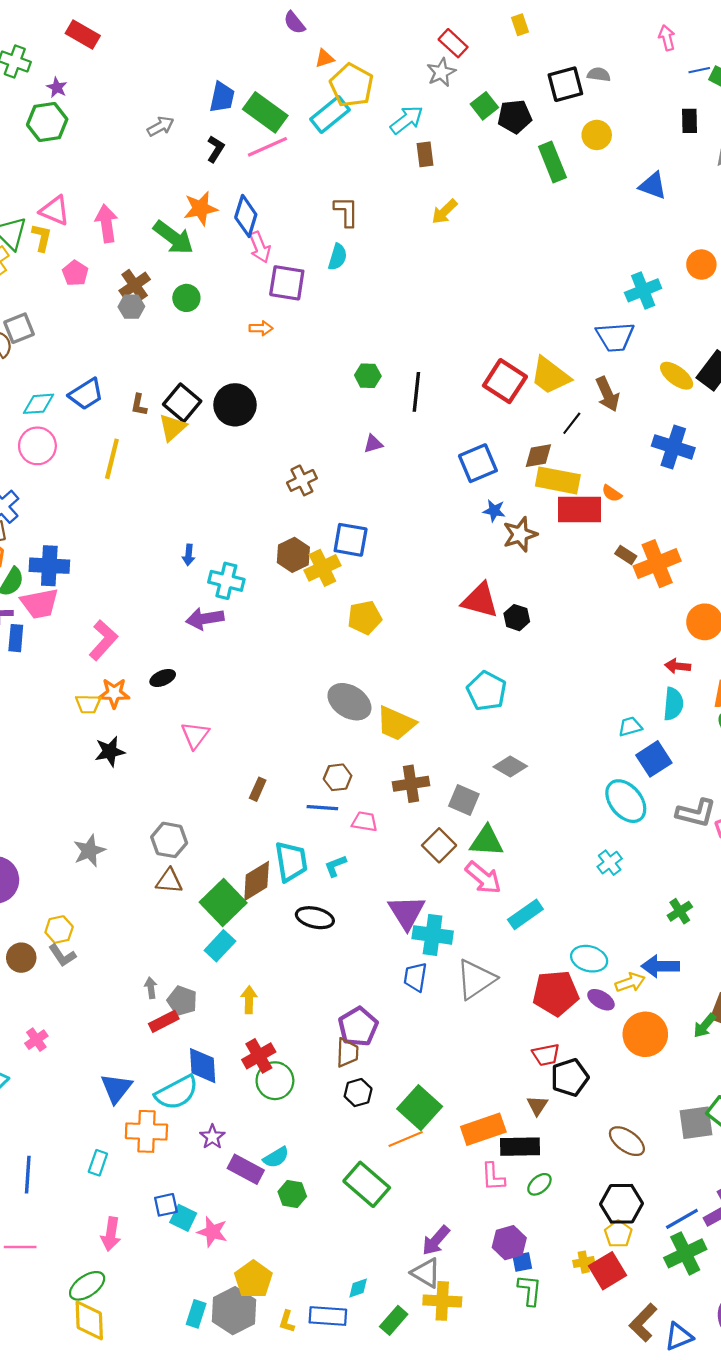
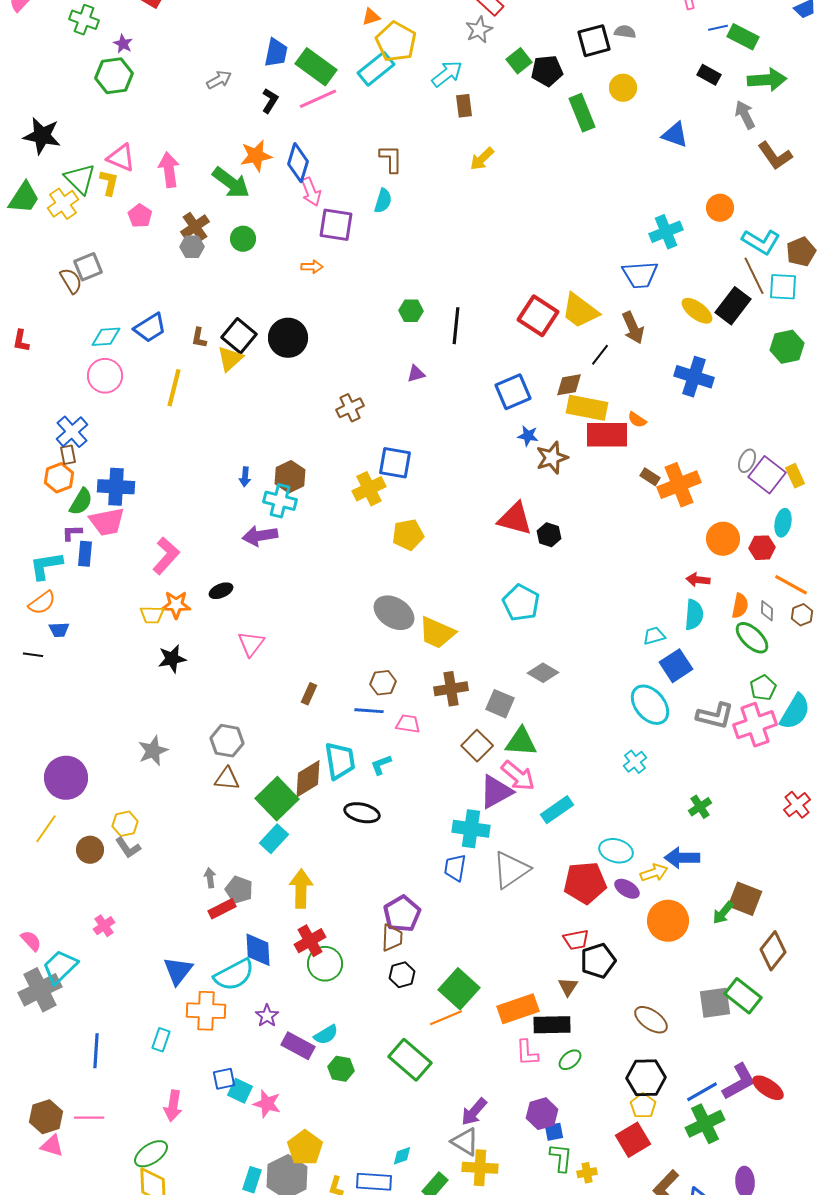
black rectangle: (690, 121) -> (709, 75), turned -60
brown hexagon: (293, 555) -> (290, 477), moved
purple triangle: (407, 912) -> (496, 792), moved, turned 33
yellow arrow: (249, 1000) -> (301, 889), size x1.5
yellow cross: (584, 1262) -> (587, 1173), moved

